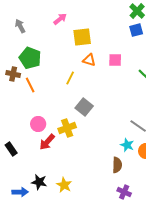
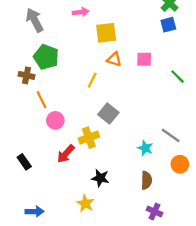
pink arrow: (60, 19) -> (81, 12), turned 32
gray arrow: (20, 26) -> (35, 20), size x1.5
orange line: (30, 85) -> (42, 100), moved
pink circle: (38, 124) -> (55, 120), moved
cyan star: (127, 145) -> (145, 148), moved
black star: (39, 182) -> (100, 178), moved

